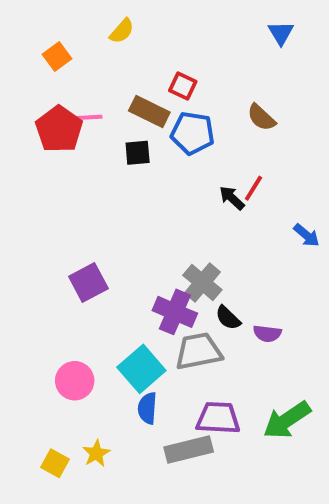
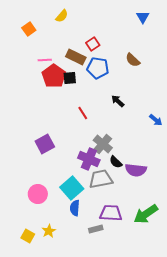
red square: (183, 86) -> (93, 44), turned 32
red pentagon: (59, 129) -> (54, 76), moved
red line: (253, 188) -> (83, 113), moved, turned -64
purple semicircle: (267, 334) -> (136, 170), size x1.5
gray rectangle: (189, 449) -> (96, 229), size x0.6

